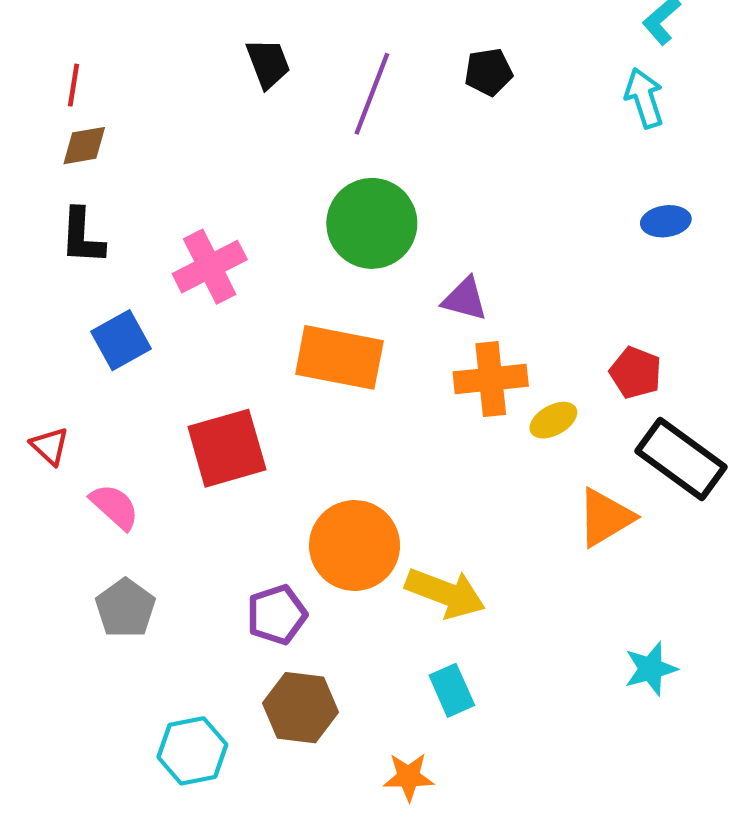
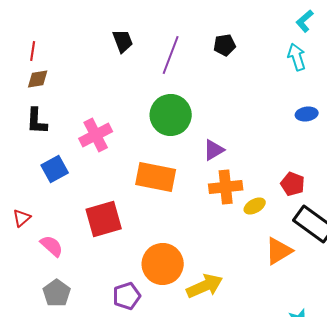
purple triangle: (465, 299) -> (214, 150), turned -45
red triangle: (50, 446) -> (22, 218), turned 36
yellow arrow: (445, 593) -> (205, 286), turned -45

